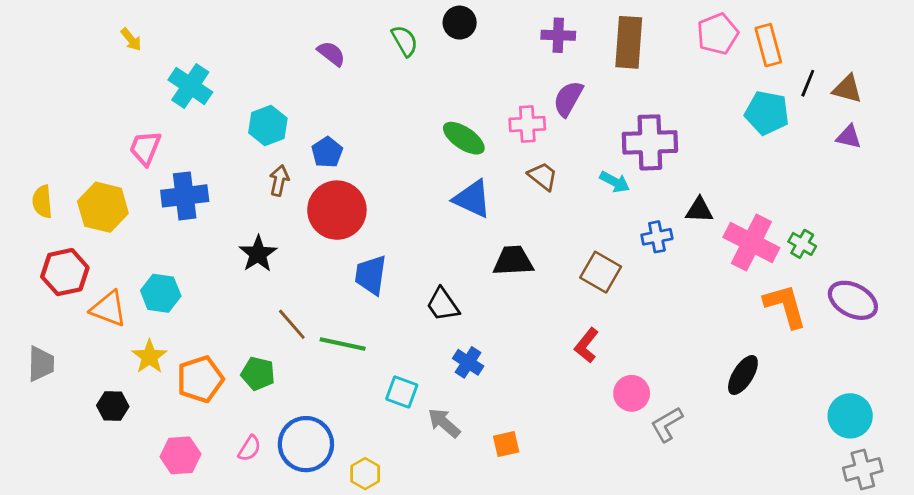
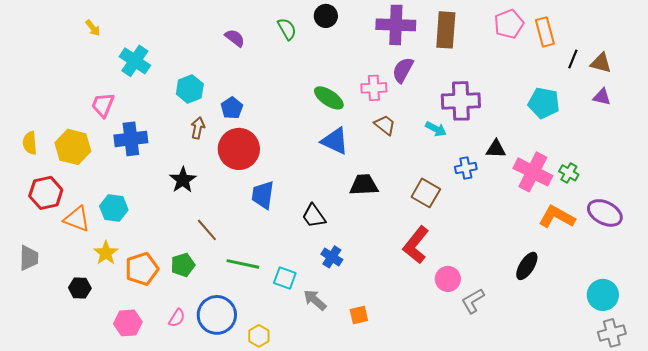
purple cross: (558, 35) -> (396, 25), size x1.6
cyan pentagon: (767, 113) -> (544, 103), moved
orange L-shape: (785, 306) -> (557, 217), turned -45
green line: (343, 344) -> (243, 264), moved
red L-shape: (586, 345) -> (416, 245), size x1.5
green pentagon: (258, 374) -> (183, 265), turned -30

